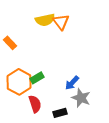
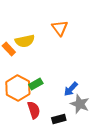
yellow semicircle: (45, 20) -> (25, 41), moved

